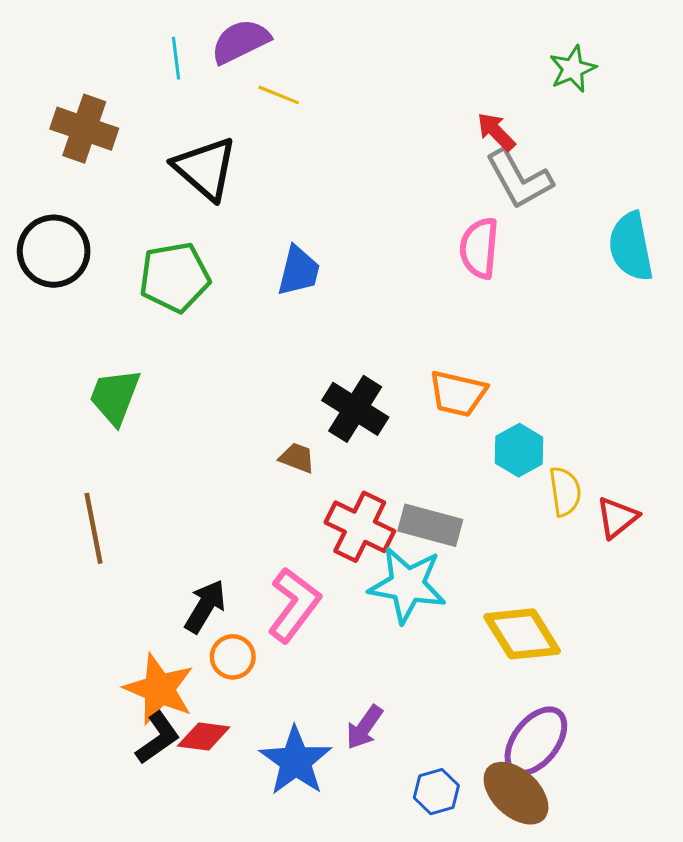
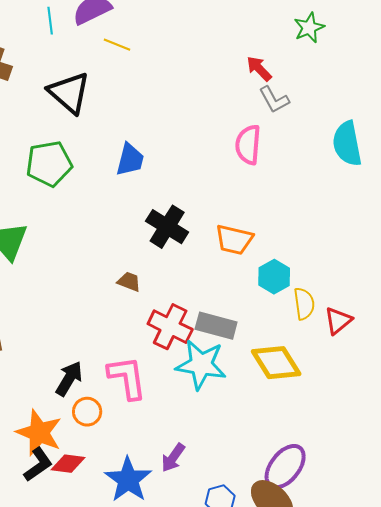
gray L-shape: (519, 179) -> (274, 100), size x0.7
black cross: (355, 409) -> (167, 227), moved
pink L-shape: (294, 605) -> (127, 378), turned -45
yellow diamond: (522, 634) -> (276, 363), moved

